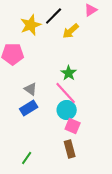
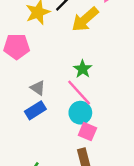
yellow arrow: (71, 31) -> (85, 19), size x1.4

